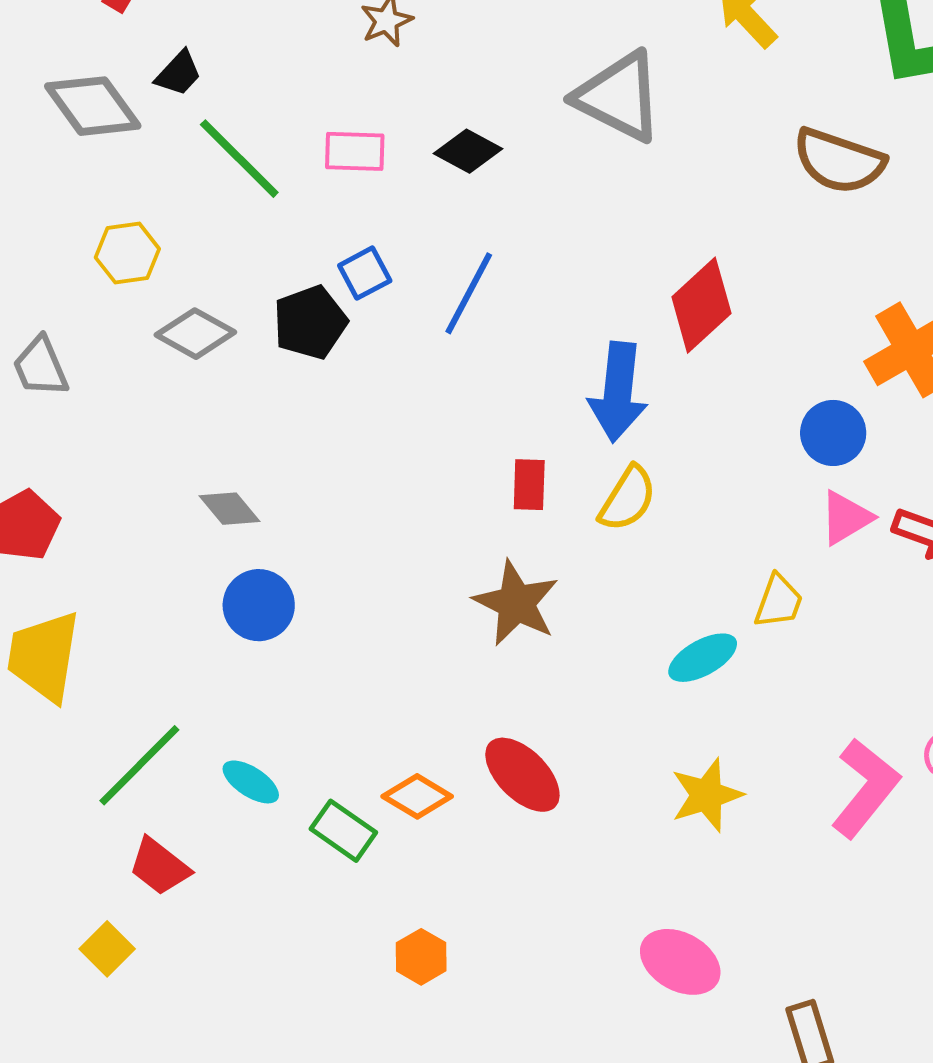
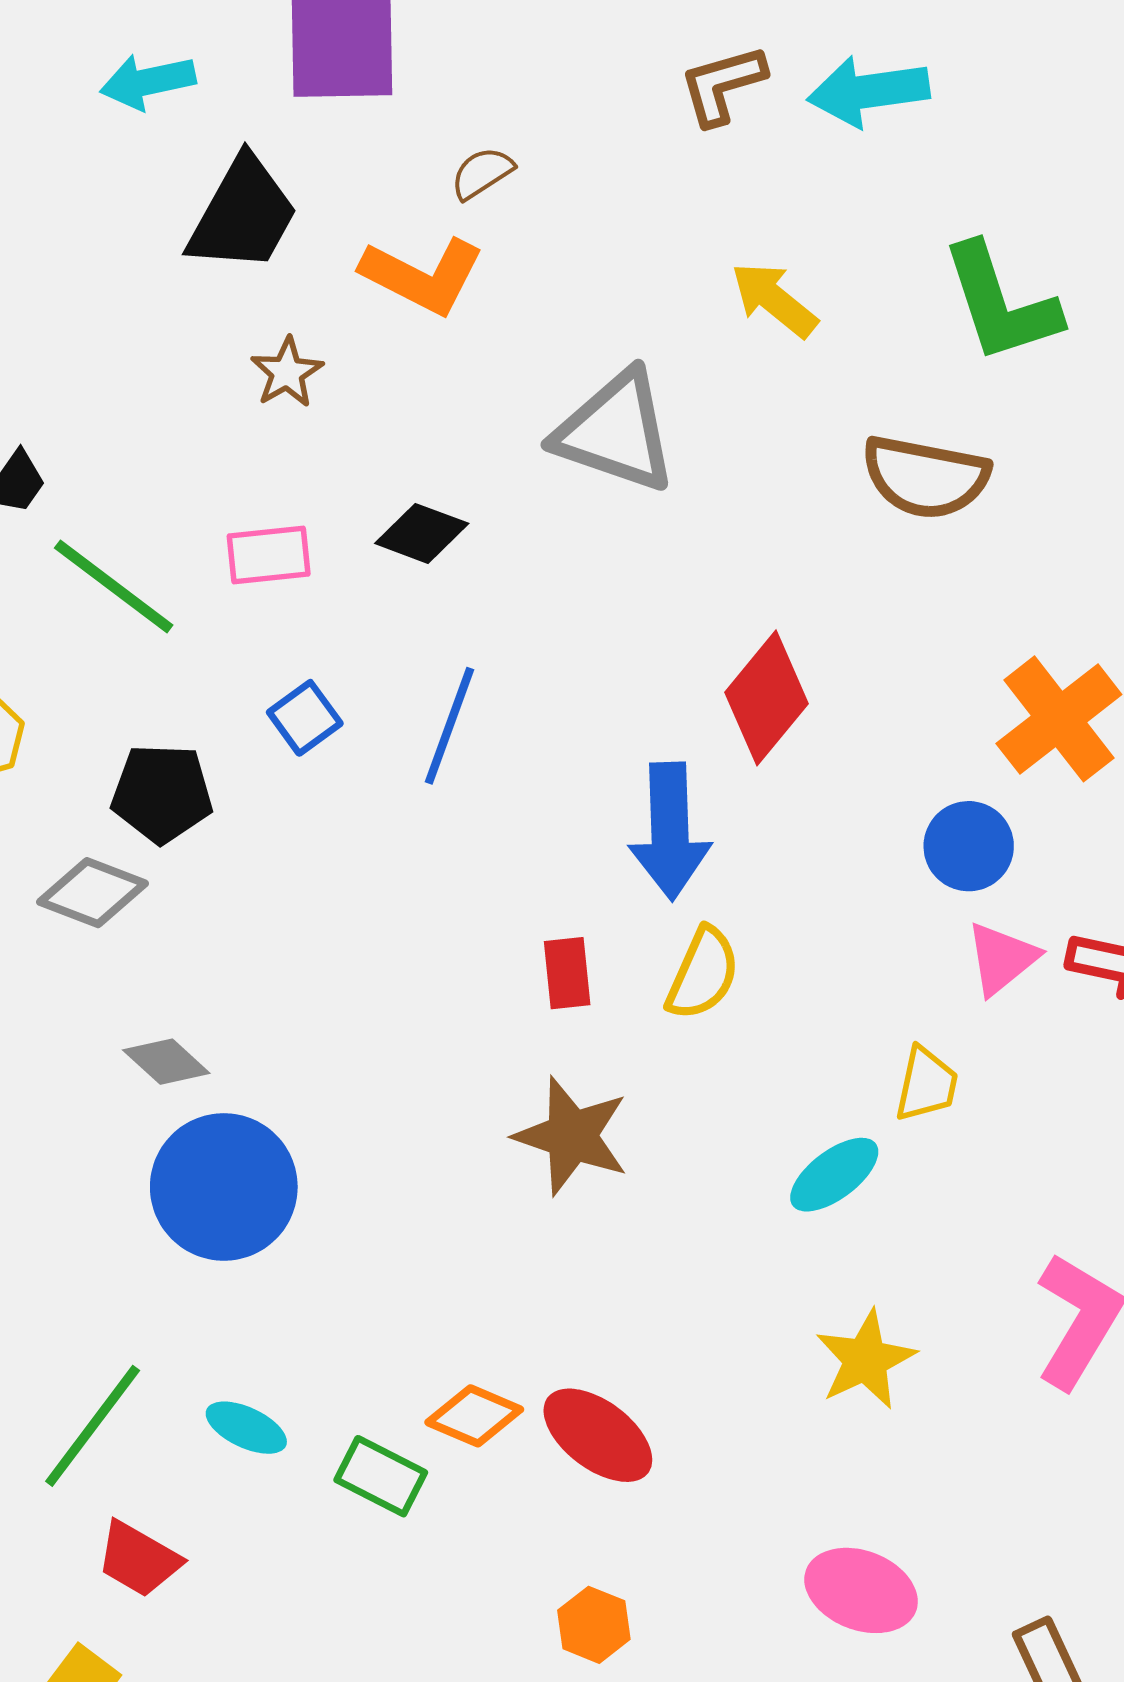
black pentagon: (310, 322) -> (162, 793), moved, turned 30
gray diamond: (195, 334) -> (93, 893), moved
blue circle: (259, 605) -> (224, 1187), size x1.5
red ellipse: (522, 775) -> (598, 1435), moved
orange hexagon: (421, 957) -> (594, 1625), moved

